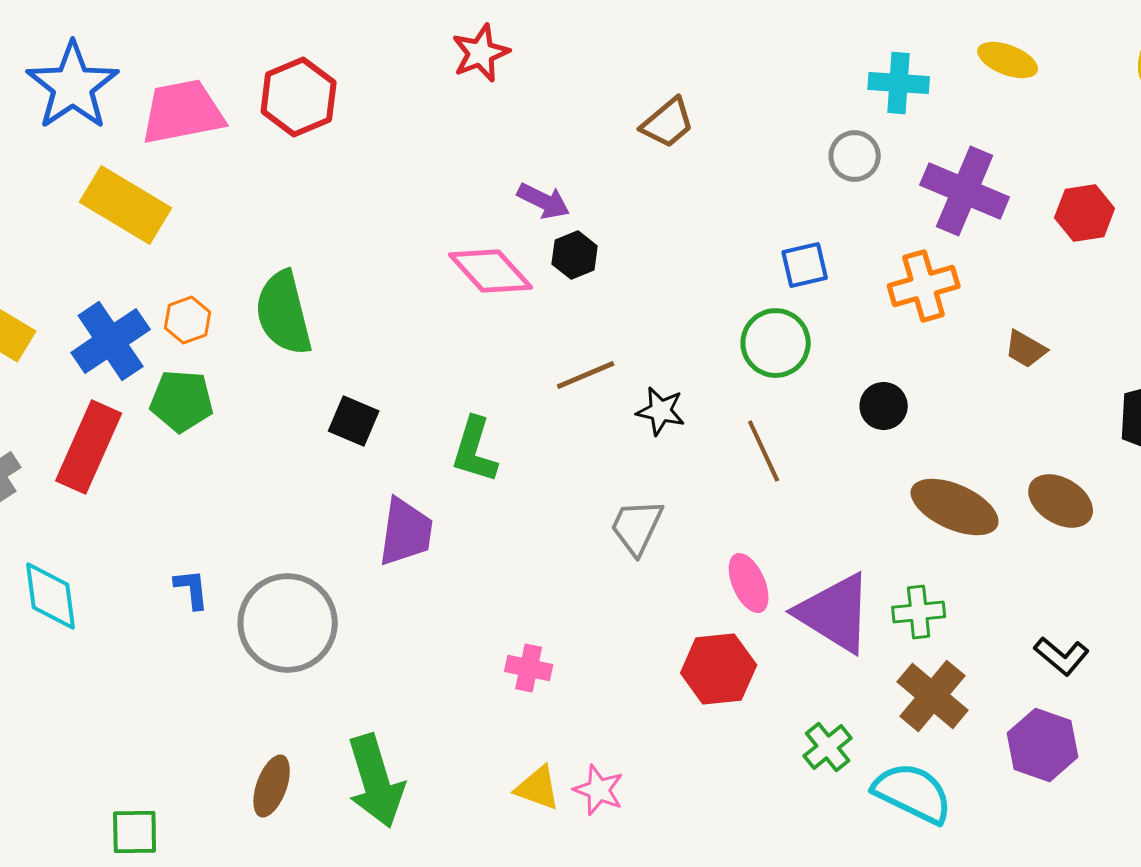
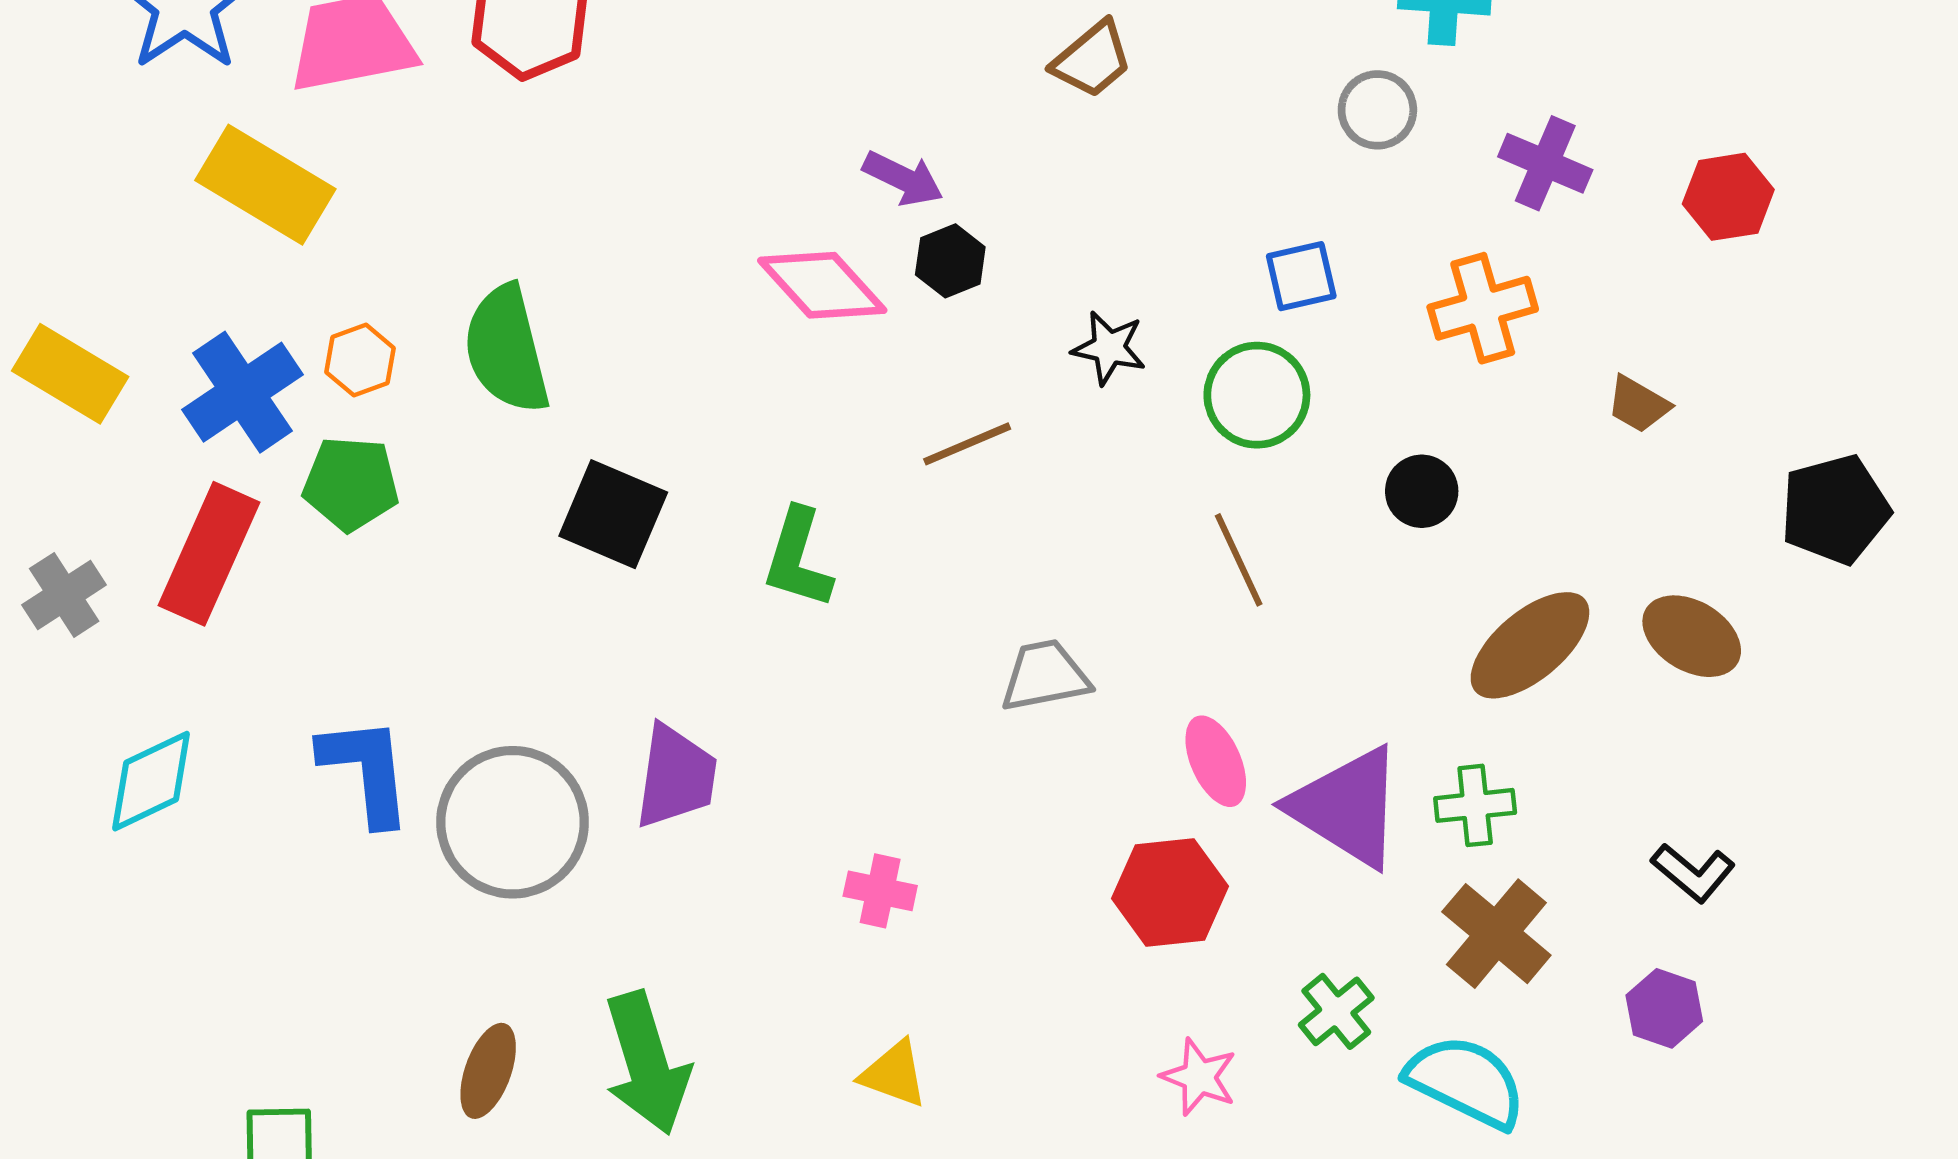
purple cross: (965, 191) -> (1545, 163), size x0.7
black star: (661, 411) -> (1109, 348), moved
black square: (354, 421) -> (613, 514), size x1.4
brown ellipse: (955, 507) -> (1530, 645), turned -64
gray trapezoid: (637, 527) -> (1045, 676), turned 54
purple trapezoid: (406, 532) -> (676, 776), moved
blue L-shape: (192, 589) -> (366, 770), size x1.8
cyan diamond: (51, 596) -> (151, 781), turned 72
purple hexagon: (1043, 745) -> (1664, 1008), size x0.7
pink star: (599, 790) -> (1199, 1077), moved

